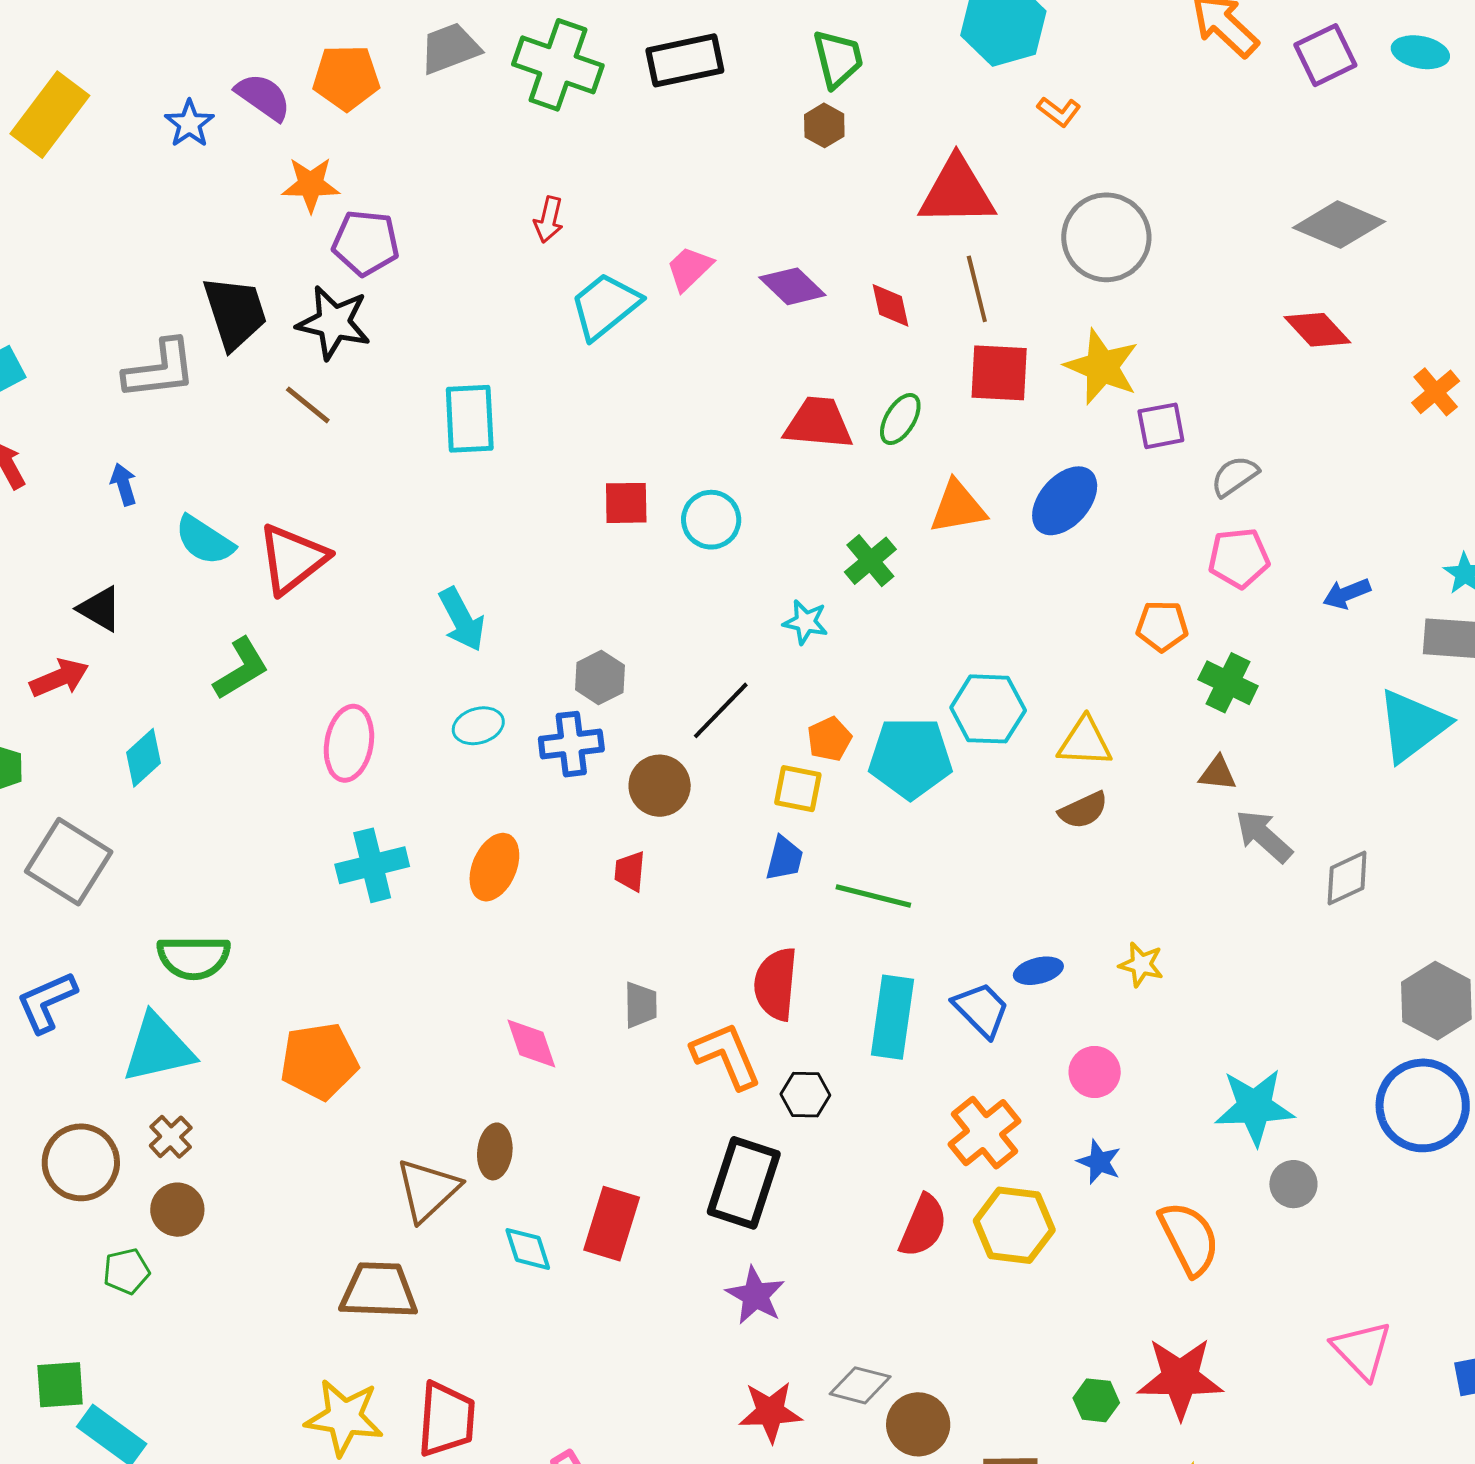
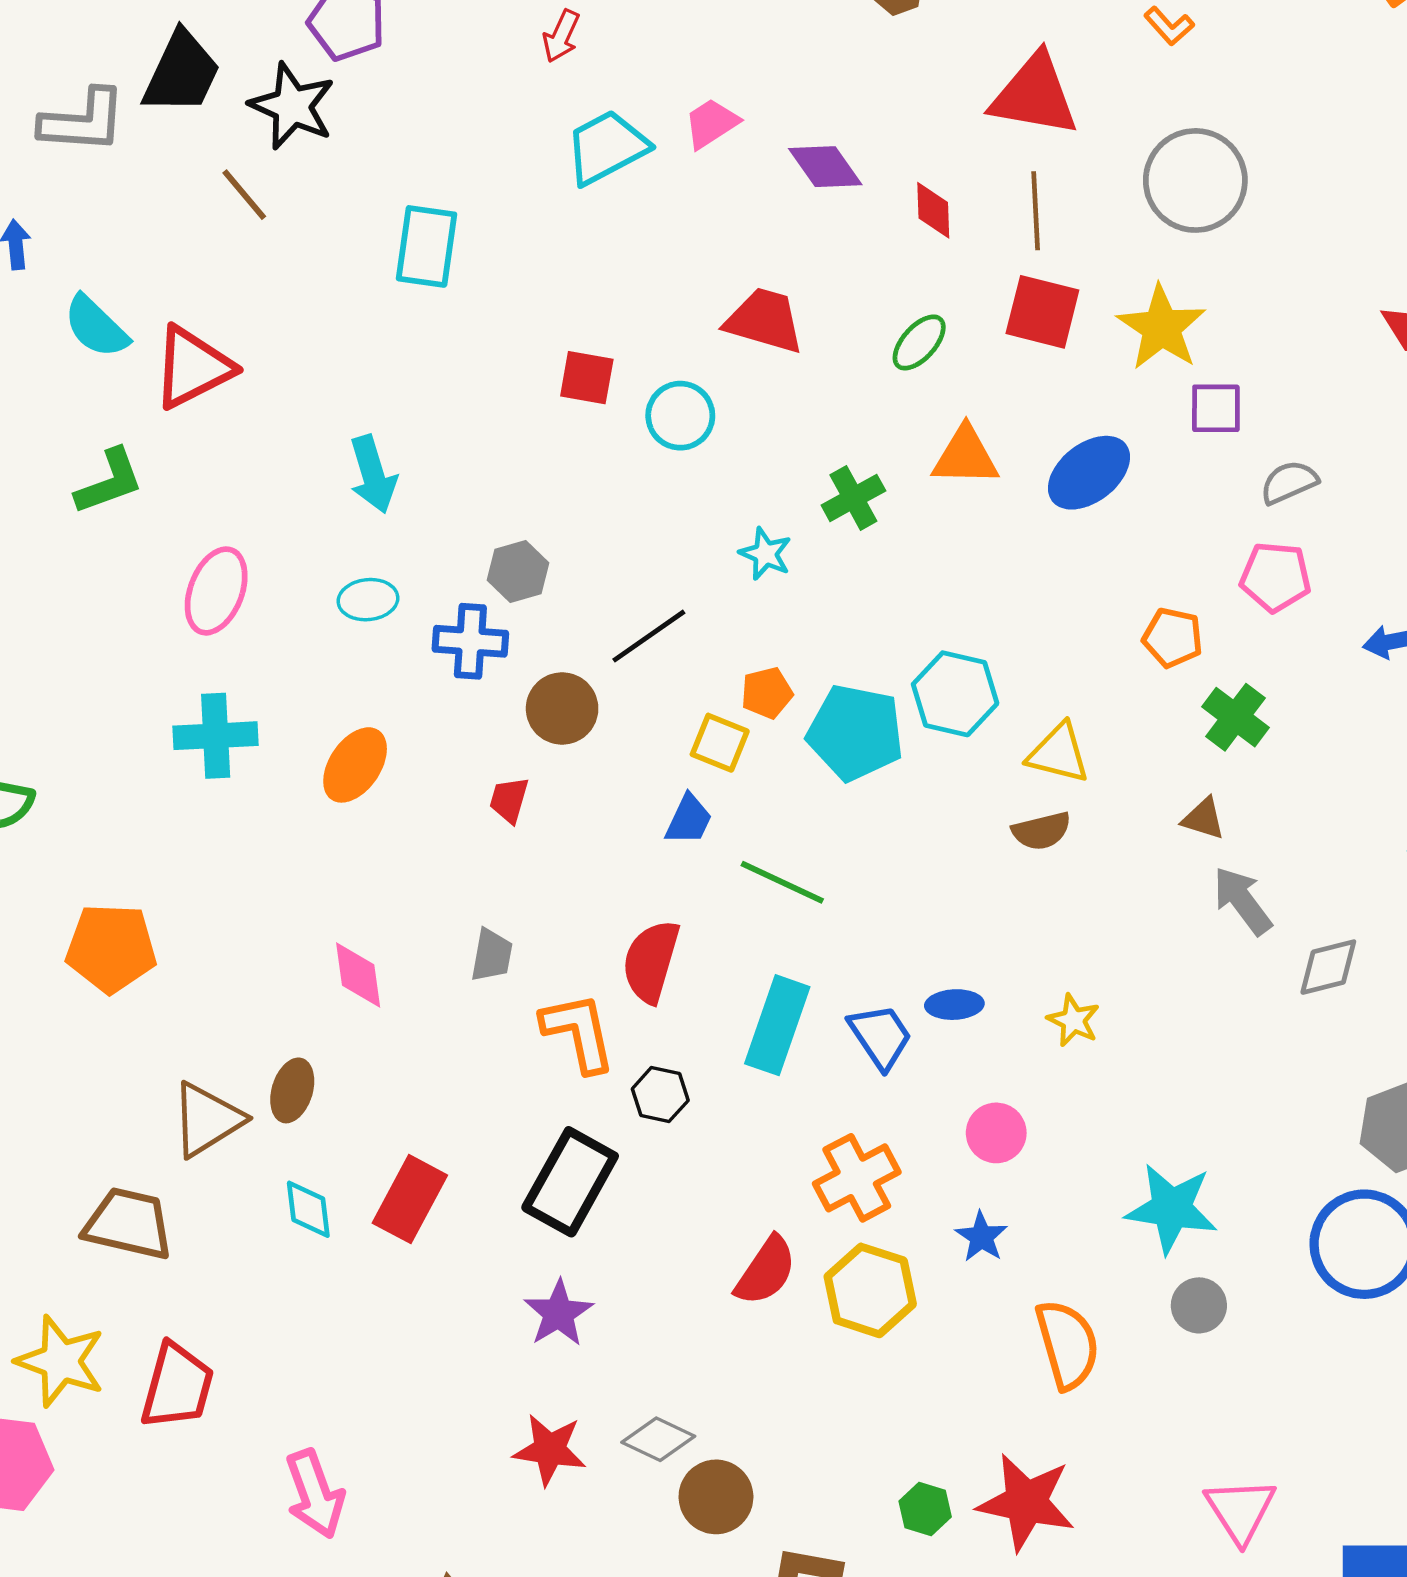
black trapezoid: (235, 313) -> (182, 73), turned 32
red trapezoid: (818, 423) -> (764, 320), moved

